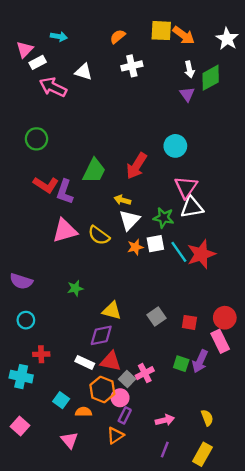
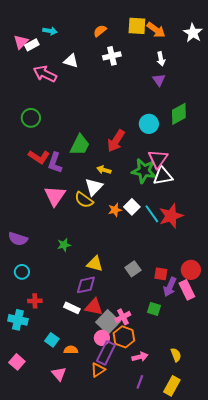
white rectangle: (38, 62) -> (32, 45), moved
green diamond: (211, 78) -> (179, 114), moved
green star: (164, 218) -> (144, 171), moved, size x1.4
white triangle: (129, 220) -> (94, 187), moved
pink triangle: (65, 231) -> (55, 196), turned -40
white square: (155, 244) -> (132, 207), turned -35
purple arrow: (200, 361) -> (170, 287), moved
gray square: (127, 379) -> (108, 322), size x1.6
orange hexagon: (102, 390) -> (124, 337), moved
purple rectangle: (125, 415) -> (106, 353), size x1.6

